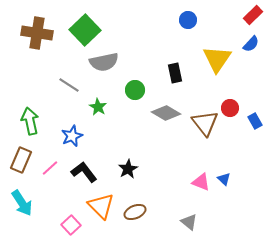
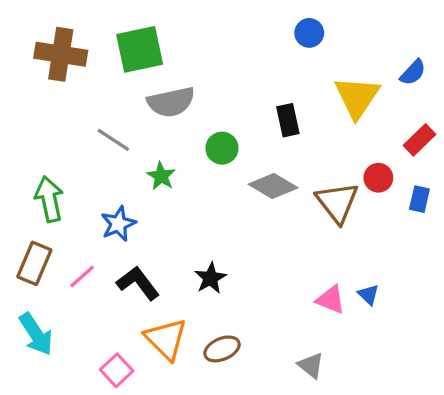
red rectangle: (253, 15) -> (419, 140), moved
green square: (85, 30) -> (140, 49), turned 32
blue rectangle: (255, 121) -> (419, 199), turned 42

